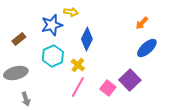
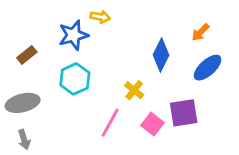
blue diamond: (87, 39) -> (161, 55), moved
yellow cross: (78, 65) -> (134, 90), moved
purple square: (130, 80) -> (184, 113), turned 35
gray arrow: (26, 99) -> (24, 140), moved

